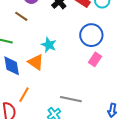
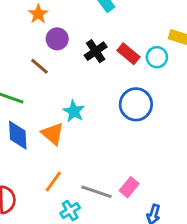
pink rectangle: (95, 59) -> (129, 187), moved
orange line: (24, 95) -> (53, 182), moved

